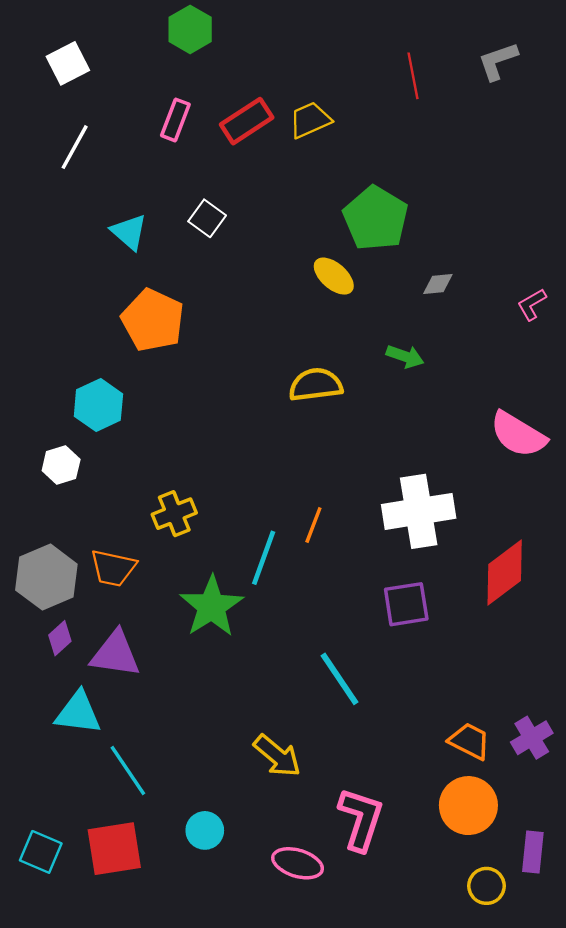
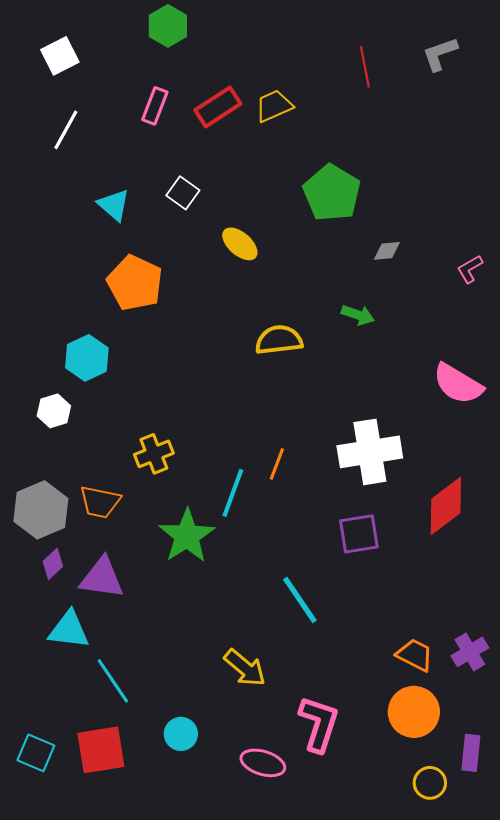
yellow ellipse: (334, 276) -> (240, 244), moved

